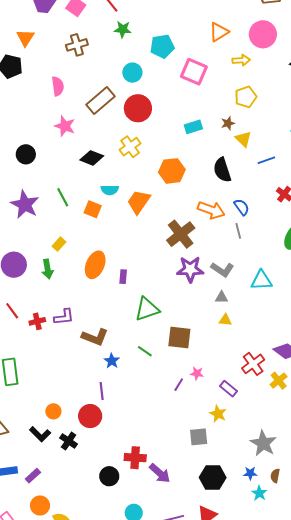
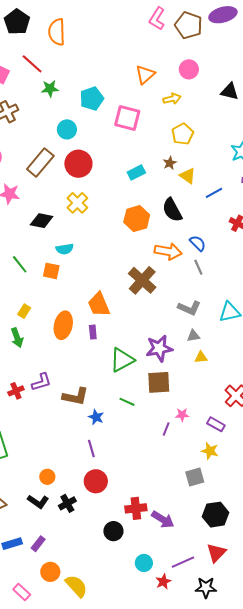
pink circle: (263, 34) -> (189, 69), size x0.7
orange hexagon: (172, 171) -> (137, 219), moved
orange trapezoid: (139, 202) -> (99, 305), moved, turned -48
purple star: (190, 269) -> (159, 348), moved
red circle: (90, 416) -> (96, 481), moved
black cross: (69, 441) -> (67, 503), turned 36

